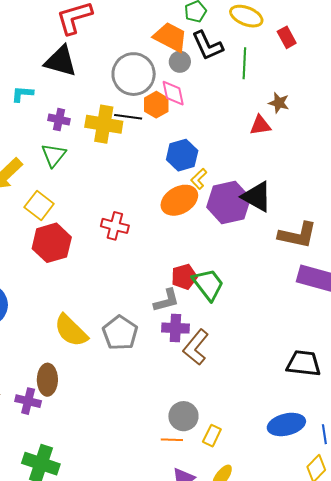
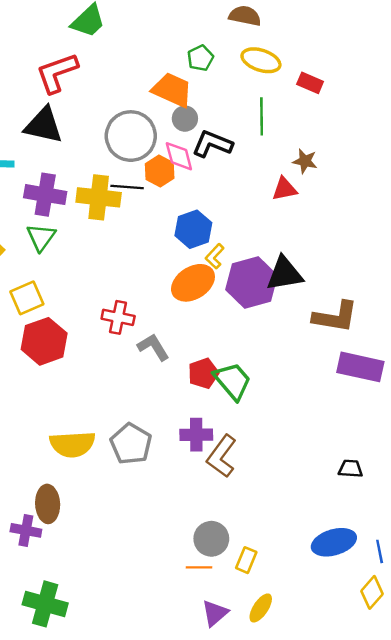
red rectangle: (287, 37) -> (310, 83), turned -35
black L-shape: (208, 46) -> (212, 144), moved, turned 140
purple cross: (59, 120) -> (45, 195), size x1.6
black triangle: (257, 197) -> (285, 274), turned -36
yellow square: (39, 206) -> (27, 298), turned 32
gray L-shape: (166, 300) -> (153, 347), moved, turned -104
yellow semicircle: (71, 331) -> (72, 444), turned -45
black trapezoid: (304, 363) -> (351, 469), size x0.6

